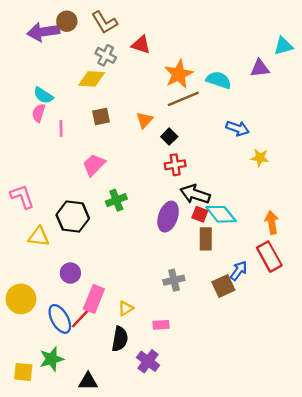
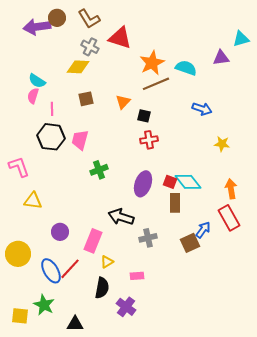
red triangle: (141, 45) -> (120, 38), size x1.4
black square: (169, 137) -> (144, 116), turned -32
yellow star: (260, 158) -> (222, 144), moved
pink trapezoid: (94, 165) -> (80, 140), turned -30
black arrow: (195, 194) -> (121, 217), moved
black hexagon: (73, 217) -> (51, 137), moved
pink rectangle: (94, 299) -> (93, 241), moved
green star: (52, 359) -> (44, 305), turned -30

